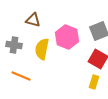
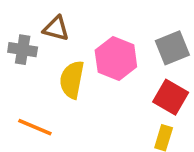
gray cross: (14, 45) -> (23, 50), moved

